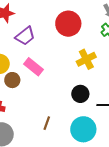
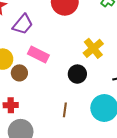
yellow cross: (86, 59) -> (93, 48), moved
black circle: (80, 94) -> (77, 74), moved

